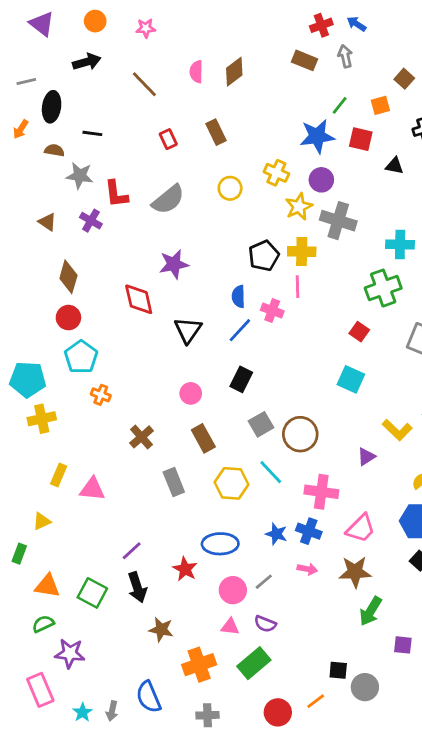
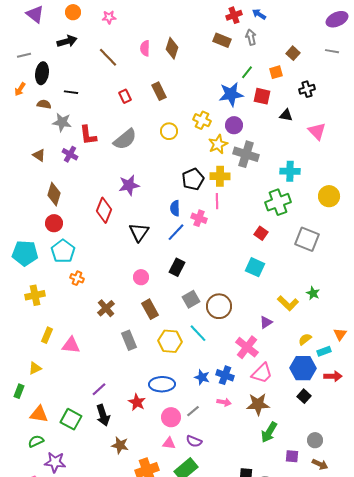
brown diamond: (234, 72) -> (172, 48), turned -35
red diamond: (139, 299) -> (104, 210), turned 35
cyan pentagon: (28, 379) -> (25, 253), moved
pink cross: (321, 492) -> (247, 347), moved, turned 30

